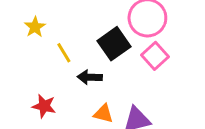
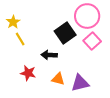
yellow line: (64, 53) -> (20, 39), moved
red star: (44, 106) -> (28, 73), moved

